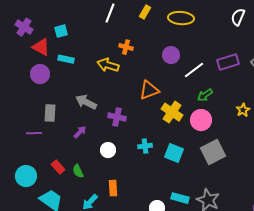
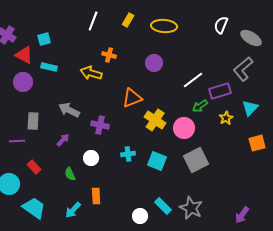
purple rectangle: (228, 62) -> (220, 91), moved
white line: (194, 70) -> (193, 80), moved
green arrow: (205, 95) -> (200, 106), moved
red rectangle: (58, 167) -> (34, 167), moved
green semicircle: (78, 171) -> (70, 174), moved
cyan rectangle: (180, 198) -> (163, 206), turned 30

